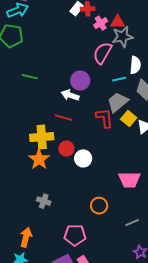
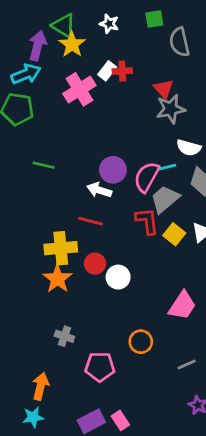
red triangle: (118, 22) -> (164, 89), turned 49
pink cross: (101, 23) -> (79, 89), moved, size x1.6
pink semicircle: (103, 53) -> (147, 177), moved
white semicircle: (135, 65) -> (189, 148), turned 102
yellow square: (129, 119) -> (174, 234), moved
pink trapezoid: (130, 180) -> (182, 305), turned -55
pink pentagon: (75, 235) -> (100, 367), moved

